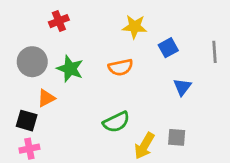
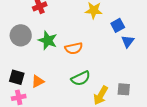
orange semicircle: (121, 67) -> (74, 48), moved
blue triangle: (182, 87) -> (128, 41), moved
orange triangle: (46, 98) -> (38, 81), moved

